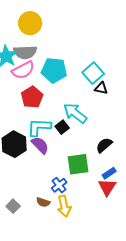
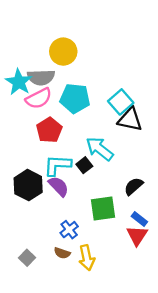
yellow circle: (30, 23) -> (63, 52), moved
black triangle: (101, 88) -> (130, 119), size x1.6
blue rectangle: (109, 173) -> (139, 219), turned 72
blue cross: (59, 185) -> (69, 230), moved

